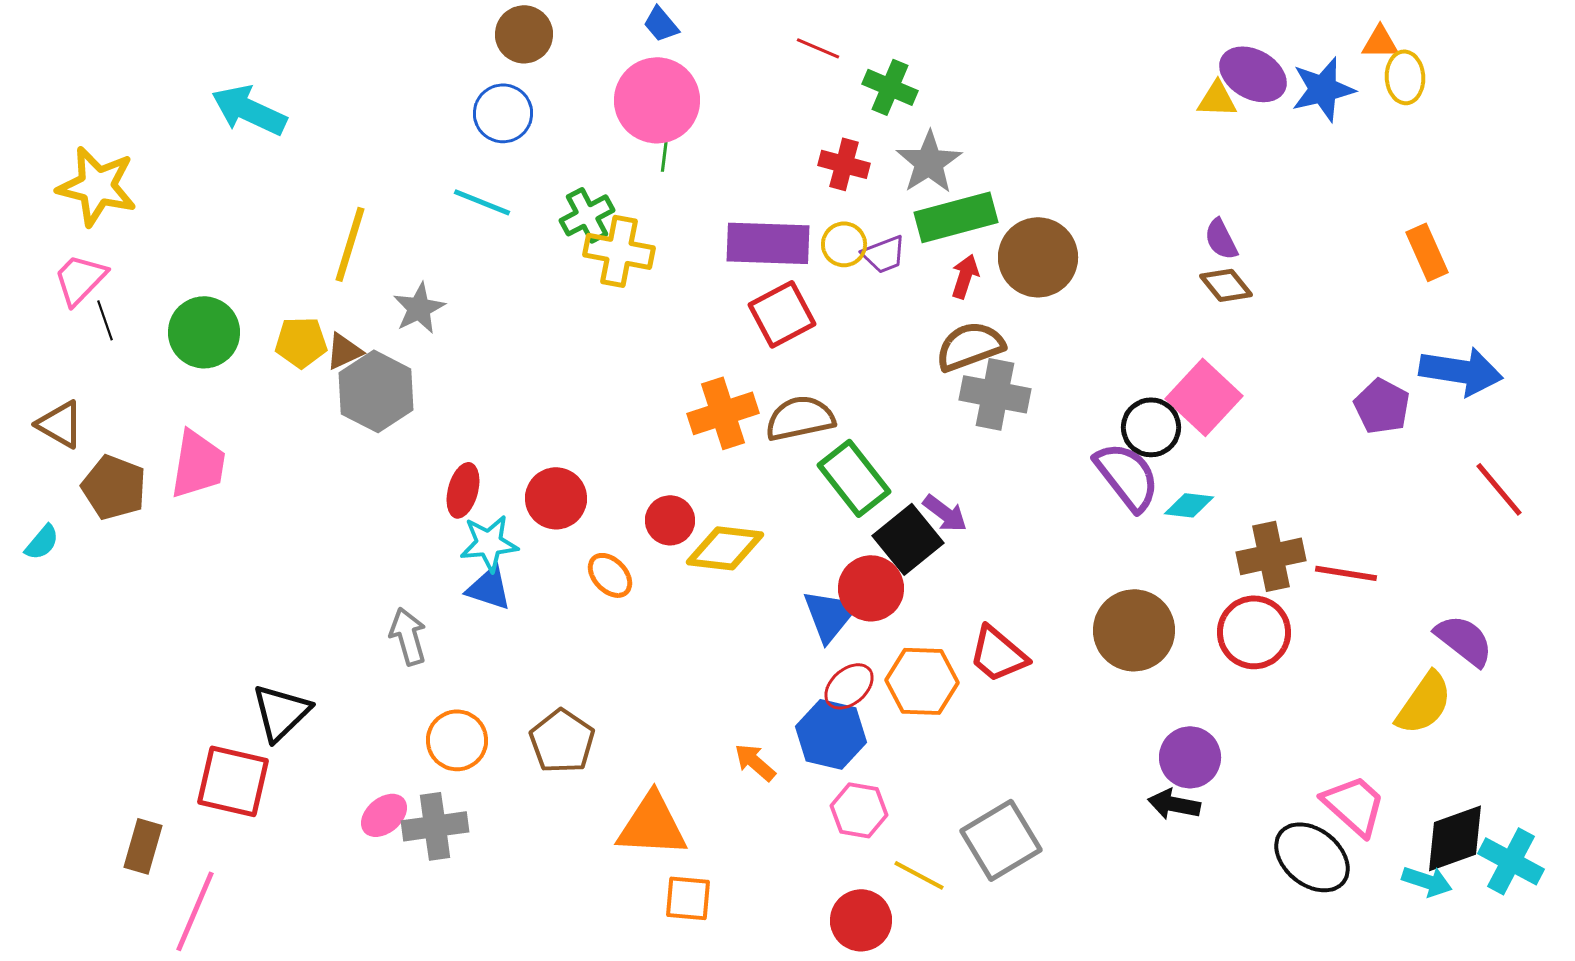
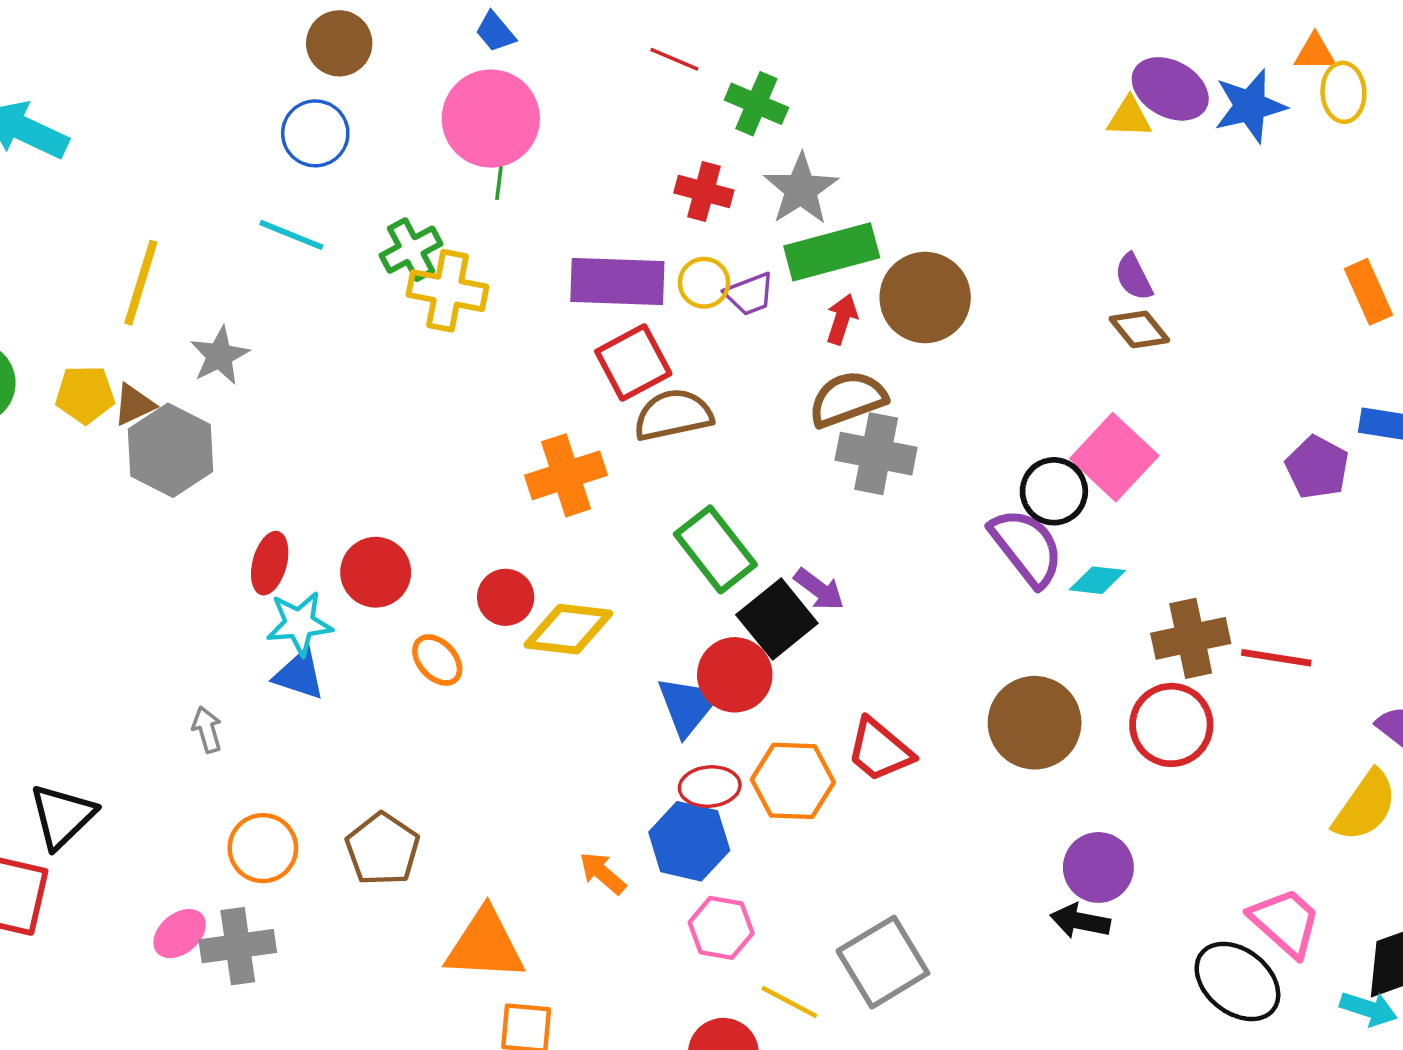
brown semicircle: (800, 418) -> (673, 415), moved
gray arrow: (408, 636) -> (207, 730), size x0.7
red ellipse: (849, 686) -> (710, 787), turned 36

